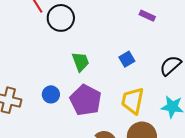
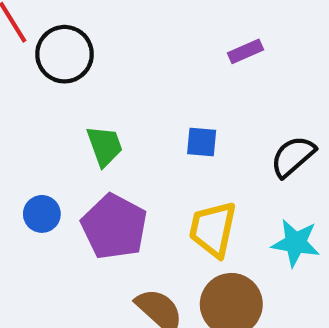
purple rectangle: (147, 16) -> (245, 51), turned -49
blue square: (127, 59) -> (202, 142), turned 35

